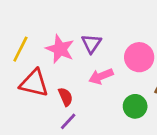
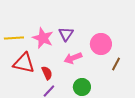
yellow line: (20, 49) -> (14, 38), turned 60
green circle: (135, 106) -> (82, 87), moved

